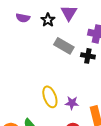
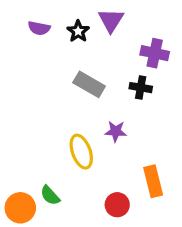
gray rectangle: (64, 46) -> (89, 84), moved
purple star: (72, 103) -> (116, 131), moved

